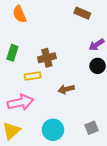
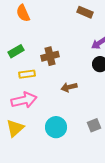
green rectangle: (12, 53) -> (16, 51), turned 42
yellow rectangle: (33, 76) -> (27, 74), moved

